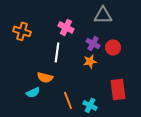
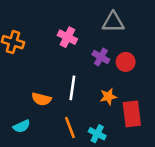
white line: (57, 52) -> (72, 88), moved
orange star: (90, 61) -> (108, 97), moved
cyan semicircle: (33, 92) -> (22, 126), moved

